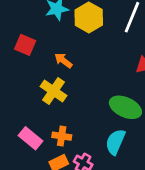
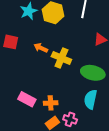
yellow cross: (53, 91) -> (61, 58), moved
pink rectangle: (30, 138) -> (27, 99), moved

